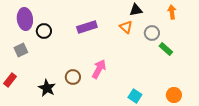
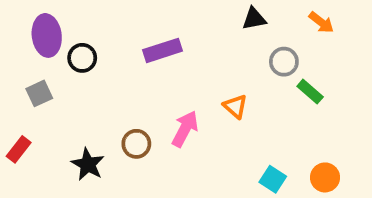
orange arrow: (172, 12) -> (321, 22), turned 136
orange triangle: (126, 27) -> (235, 106), moved
cyan square: (135, 96) -> (273, 179), moved

